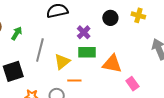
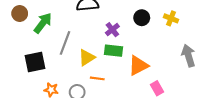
green arrow: (17, 33) -> (43, 23), size x1.5
orange triangle: (112, 64) -> (138, 66), turned -45

